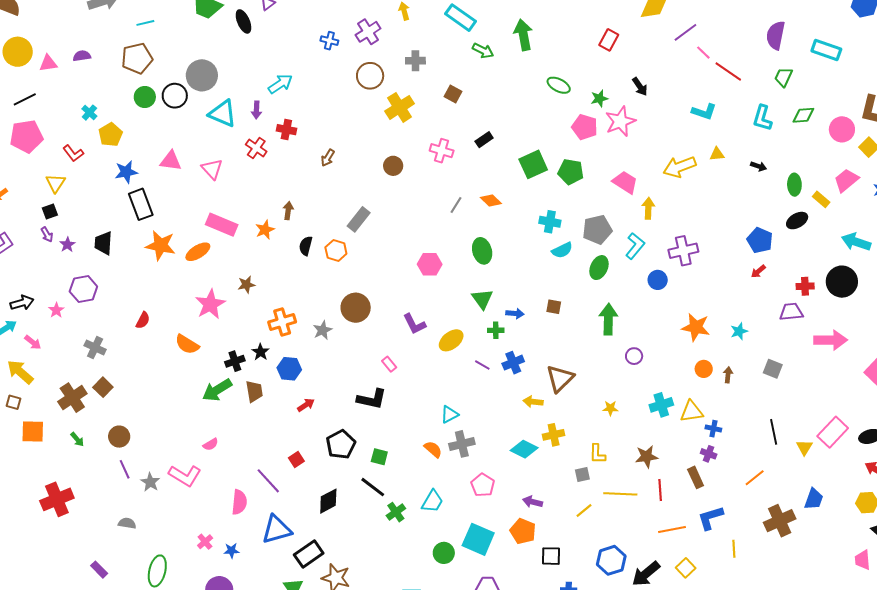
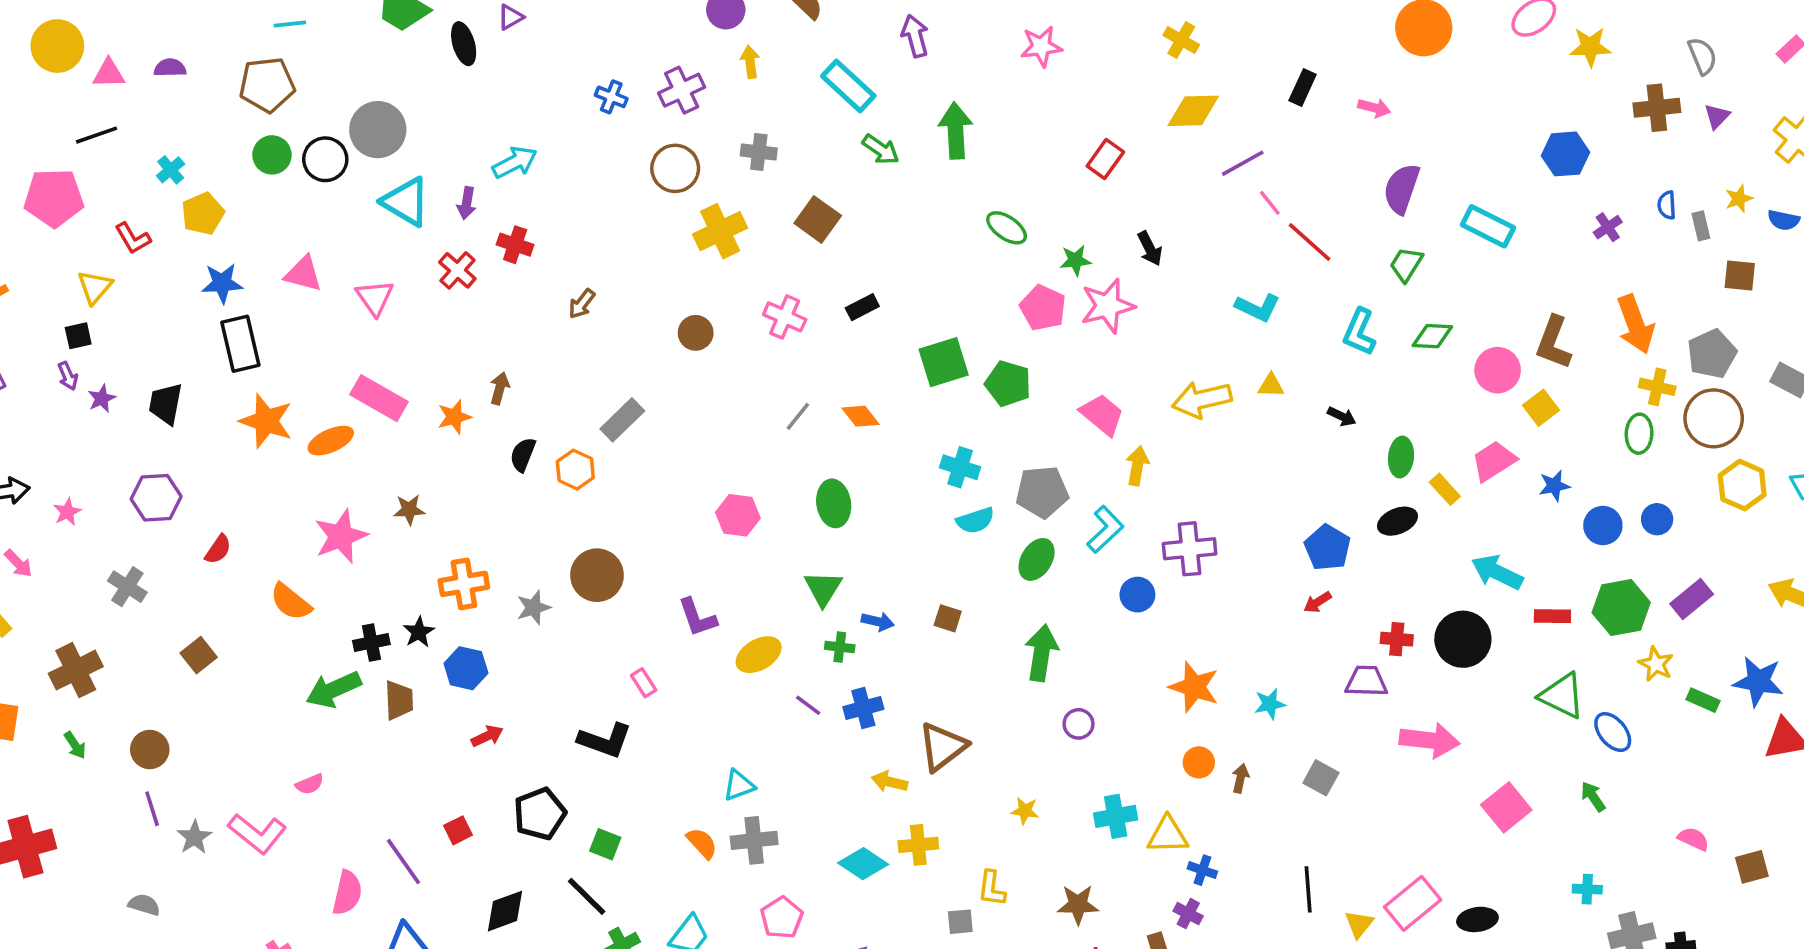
brown square: (453, 94) -> (818, 219), size x1.4
black line: (25, 99) -> (97, 135), moved
purple hexagon: (83, 289) -> (156, 498), moved
brown square: (103, 387) -> (199, 655), moved

